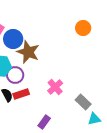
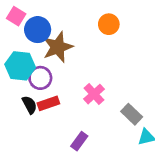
orange circle: (83, 28) -> (109, 24), moved
brown star: (28, 52) -> (58, 47), turned 30

